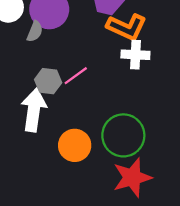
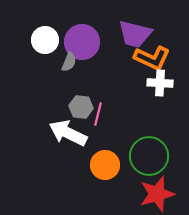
pink line: (76, 76) -> (98, 114), moved, turned -40
white arrow: (34, 110) -> (68, 133), turned -72

